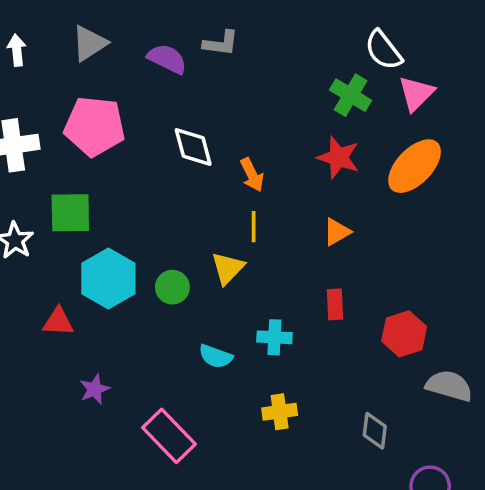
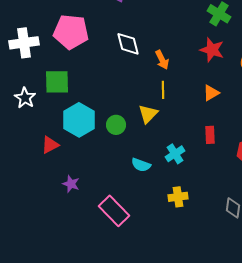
red triangle: (58, 322) -> (50, 145), turned -30
cyan cross: (274, 337) -> (175, 154), turned -36
purple star: (95, 389) -> (71, 184), turned -30

